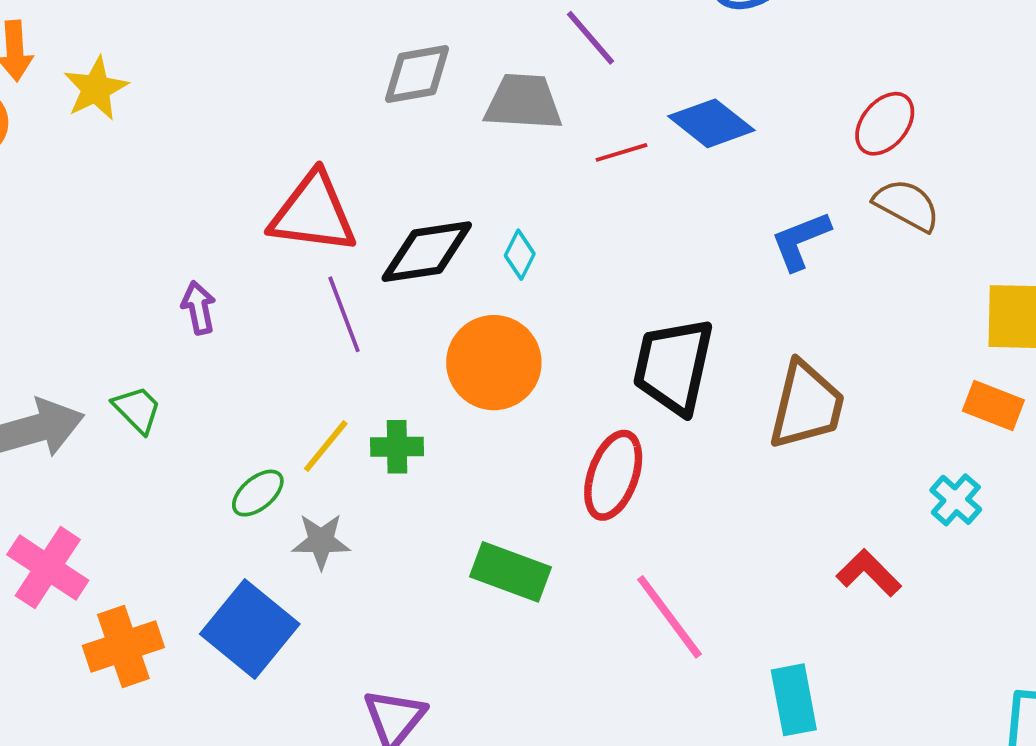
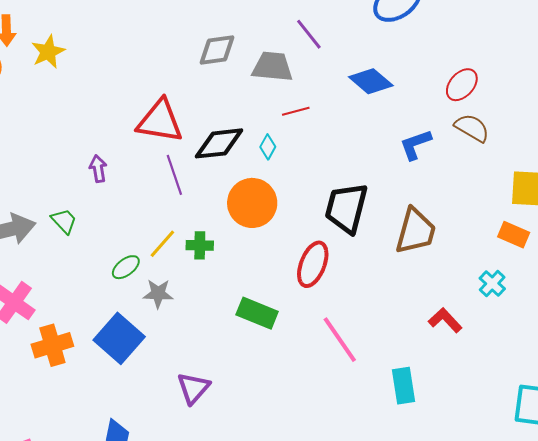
red line: (622, 152) -> (296, 111), moved

